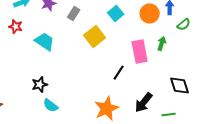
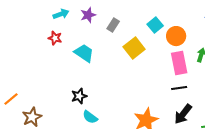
orange circle: (150, 14) -> (176, 36), moved
black line: (119, 73) -> (179, 88), moved, turned 49

